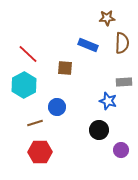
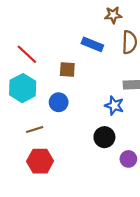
blue circle: (57, 107) -> (59, 102), moved

